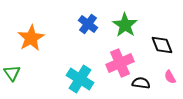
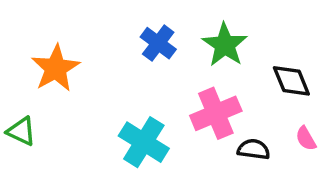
green triangle: (12, 73) -> (21, 131), turned -30

